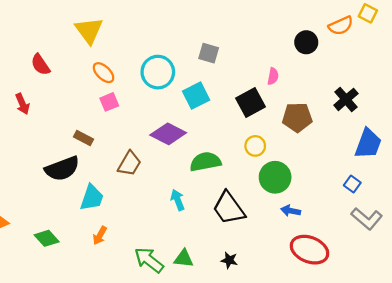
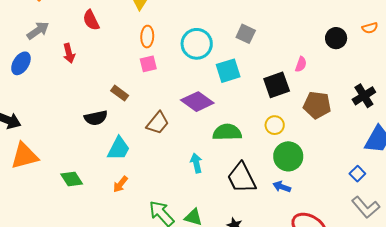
orange semicircle: (341, 26) -> (370, 28), size x0.7
orange ellipse: (104, 73) -> (147, 37), turned 40
black semicircle: (62, 169) -> (96, 118), size x0.7
blue arrow: (291, 211) -> (282, 187), moved

